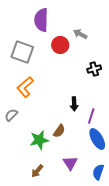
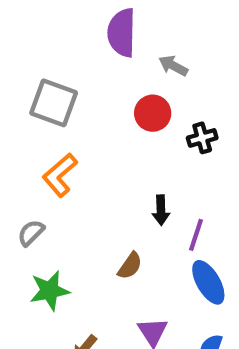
purple semicircle: (41, 20) -> (122, 33), moved
red circle: (60, 45) -> (153, 113), moved
green star: (39, 140) -> (50, 291), moved

